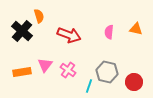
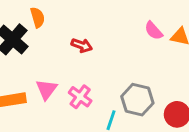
pink semicircle: (109, 32) -> (154, 31), moved, turned -48
red arrow: (69, 35) -> (82, 45), size x0.6

